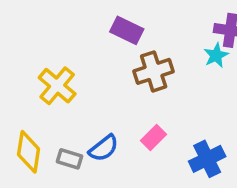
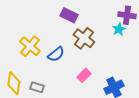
brown cross: (154, 71) -> (84, 38), turned -35
blue semicircle: (104, 148) -> (56, 54), moved

